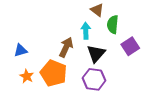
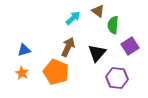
cyan arrow: (86, 31) -> (73, 18), moved, turned 49
orange star: (27, 76) -> (22, 73), moved
purple hexagon: (94, 79) -> (117, 78), moved

